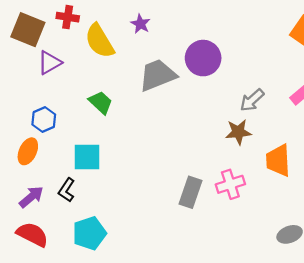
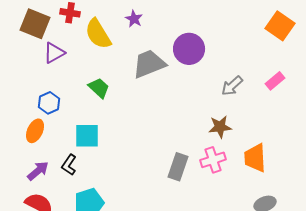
brown star: (238, 132) -> (220, 127), moved
orange trapezoid: (278, 160) -> (255, 158), moved

